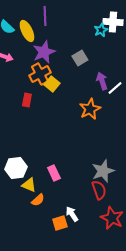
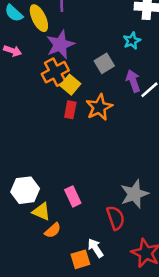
cyan star: (101, 30) -> (132, 41), moved
gray square: (80, 58) -> (104, 63), moved
red rectangle: (27, 100) -> (70, 110), moved
orange star: (90, 109) -> (99, 107), moved
red semicircle: (99, 190) -> (116, 218), moved

